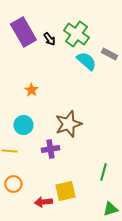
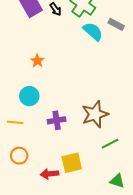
brown star: (68, 124) -> (95, 114), moved
green line: (103, 172) -> (110, 144), turned 48
green triangle: (110, 209) -> (117, 181), turned 35

